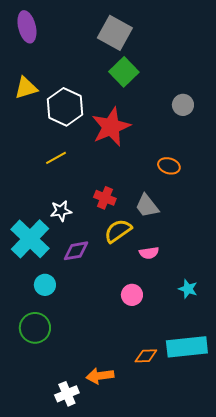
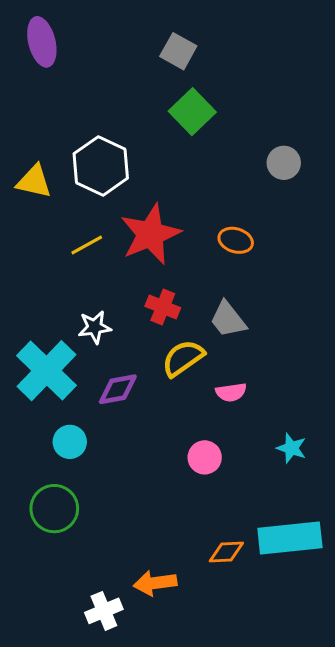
gray square: (115, 33) -> (178, 51), size x0.7
yellow triangle: (26, 88) -> (34, 181), moved, turned 30
red star: (111, 127) -> (150, 234), moved
orange ellipse: (169, 166) -> (236, 240), moved

